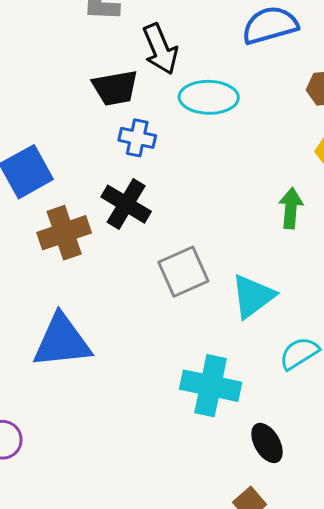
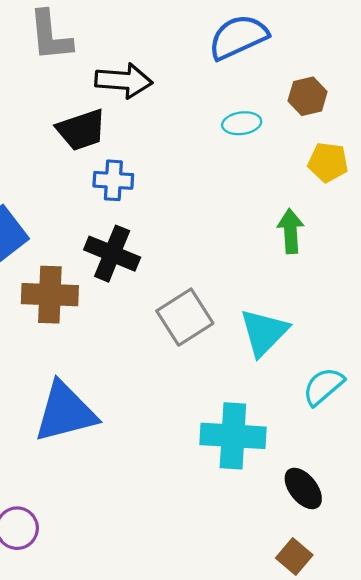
black arrow: (160, 49) -> (124, 81), turned -54
cyan ellipse: (209, 97) -> (242, 123), moved, size x0.6
brown cross: (64, 233) -> (50, 295), turned 30

